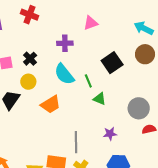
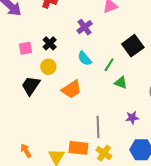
purple cross: (65, 43) -> (85, 27), turned -35
cyan semicircle: (64, 74) -> (85, 58), size x0.7
green line: (88, 81) -> (109, 65), turned 56

